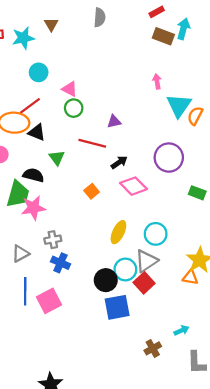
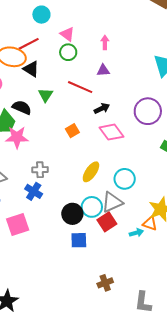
pink arrow: (157, 81) -> (105, 42), moved
gray cross: (53, 240) -> (40, 170), moved
blue square: (117, 307) -> (79, 240), size x0.7
cyan arrow: (181, 330) -> (136, 233), moved

